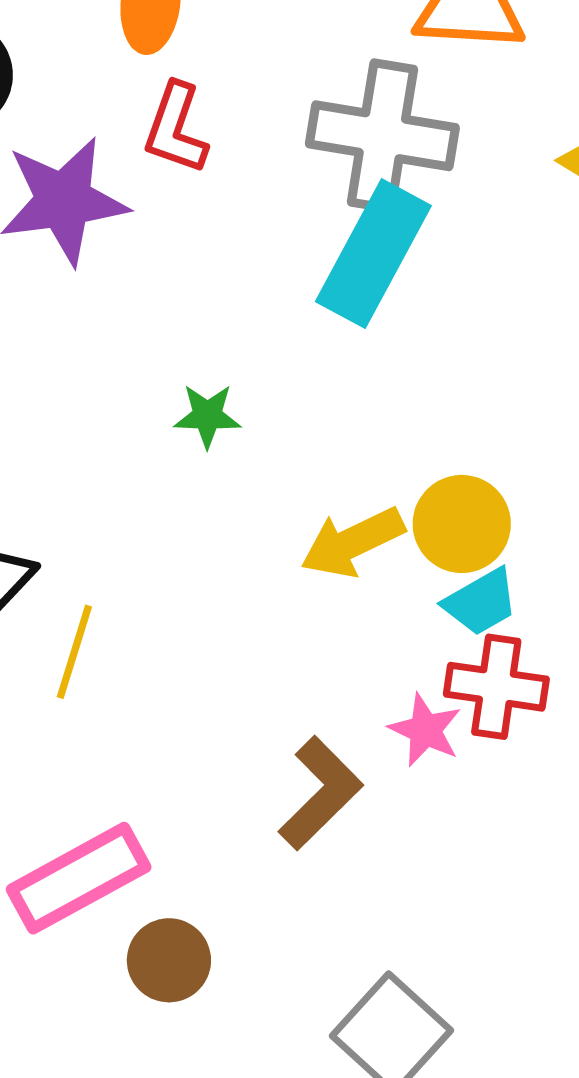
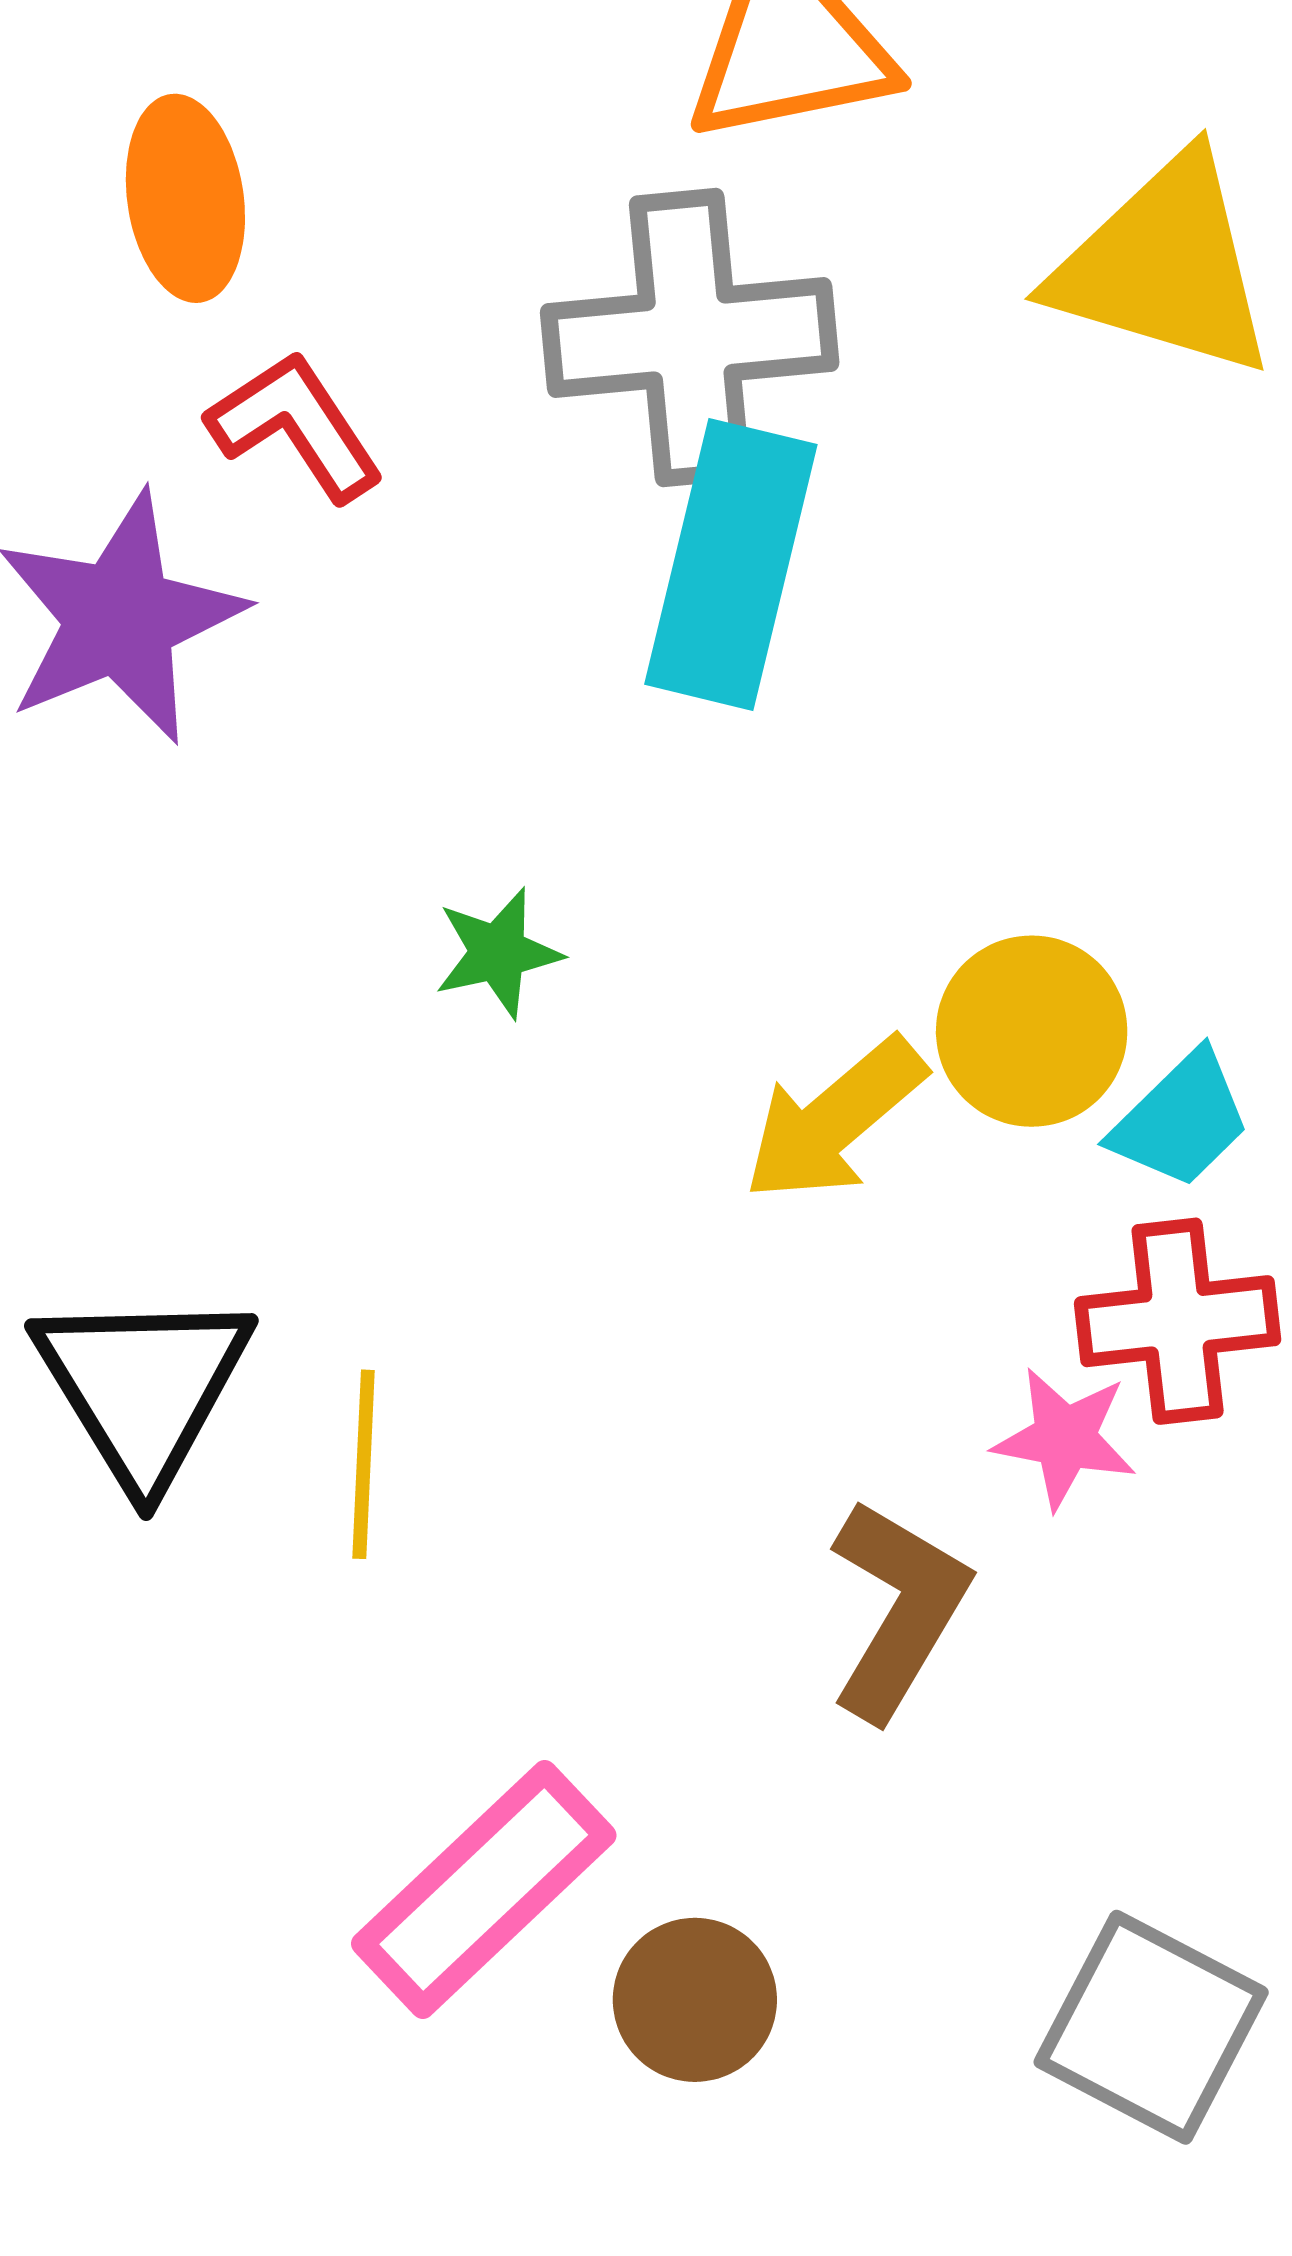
red L-shape: (176, 128) -> (296, 426), turned 142
cyan trapezoid: (481, 602) -> (1181, 1120), moved

